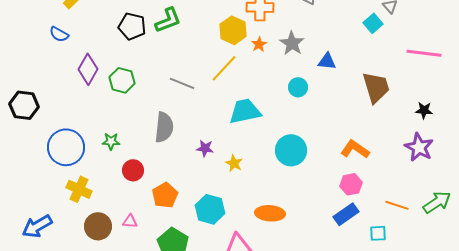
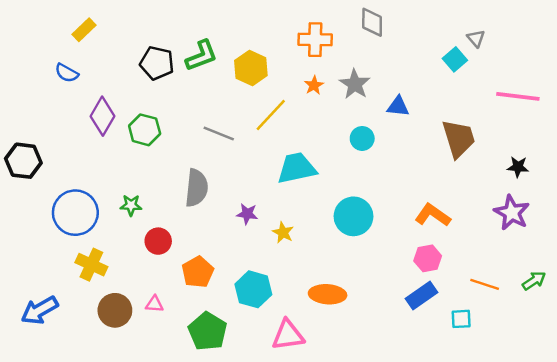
yellow hexagon: (233, 30) -> (251, 68), moved
green arrow: (437, 202) -> (534, 281), size x0.7

